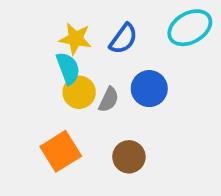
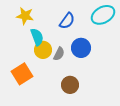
yellow star: (75, 39) -> (25, 16), moved
orange square: (61, 151) -> (22, 74), moved

